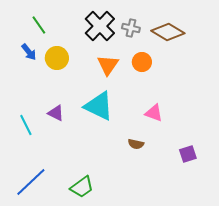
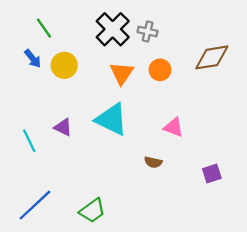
brown diamond: (168, 32) -> (212, 57), moved, turned -40

